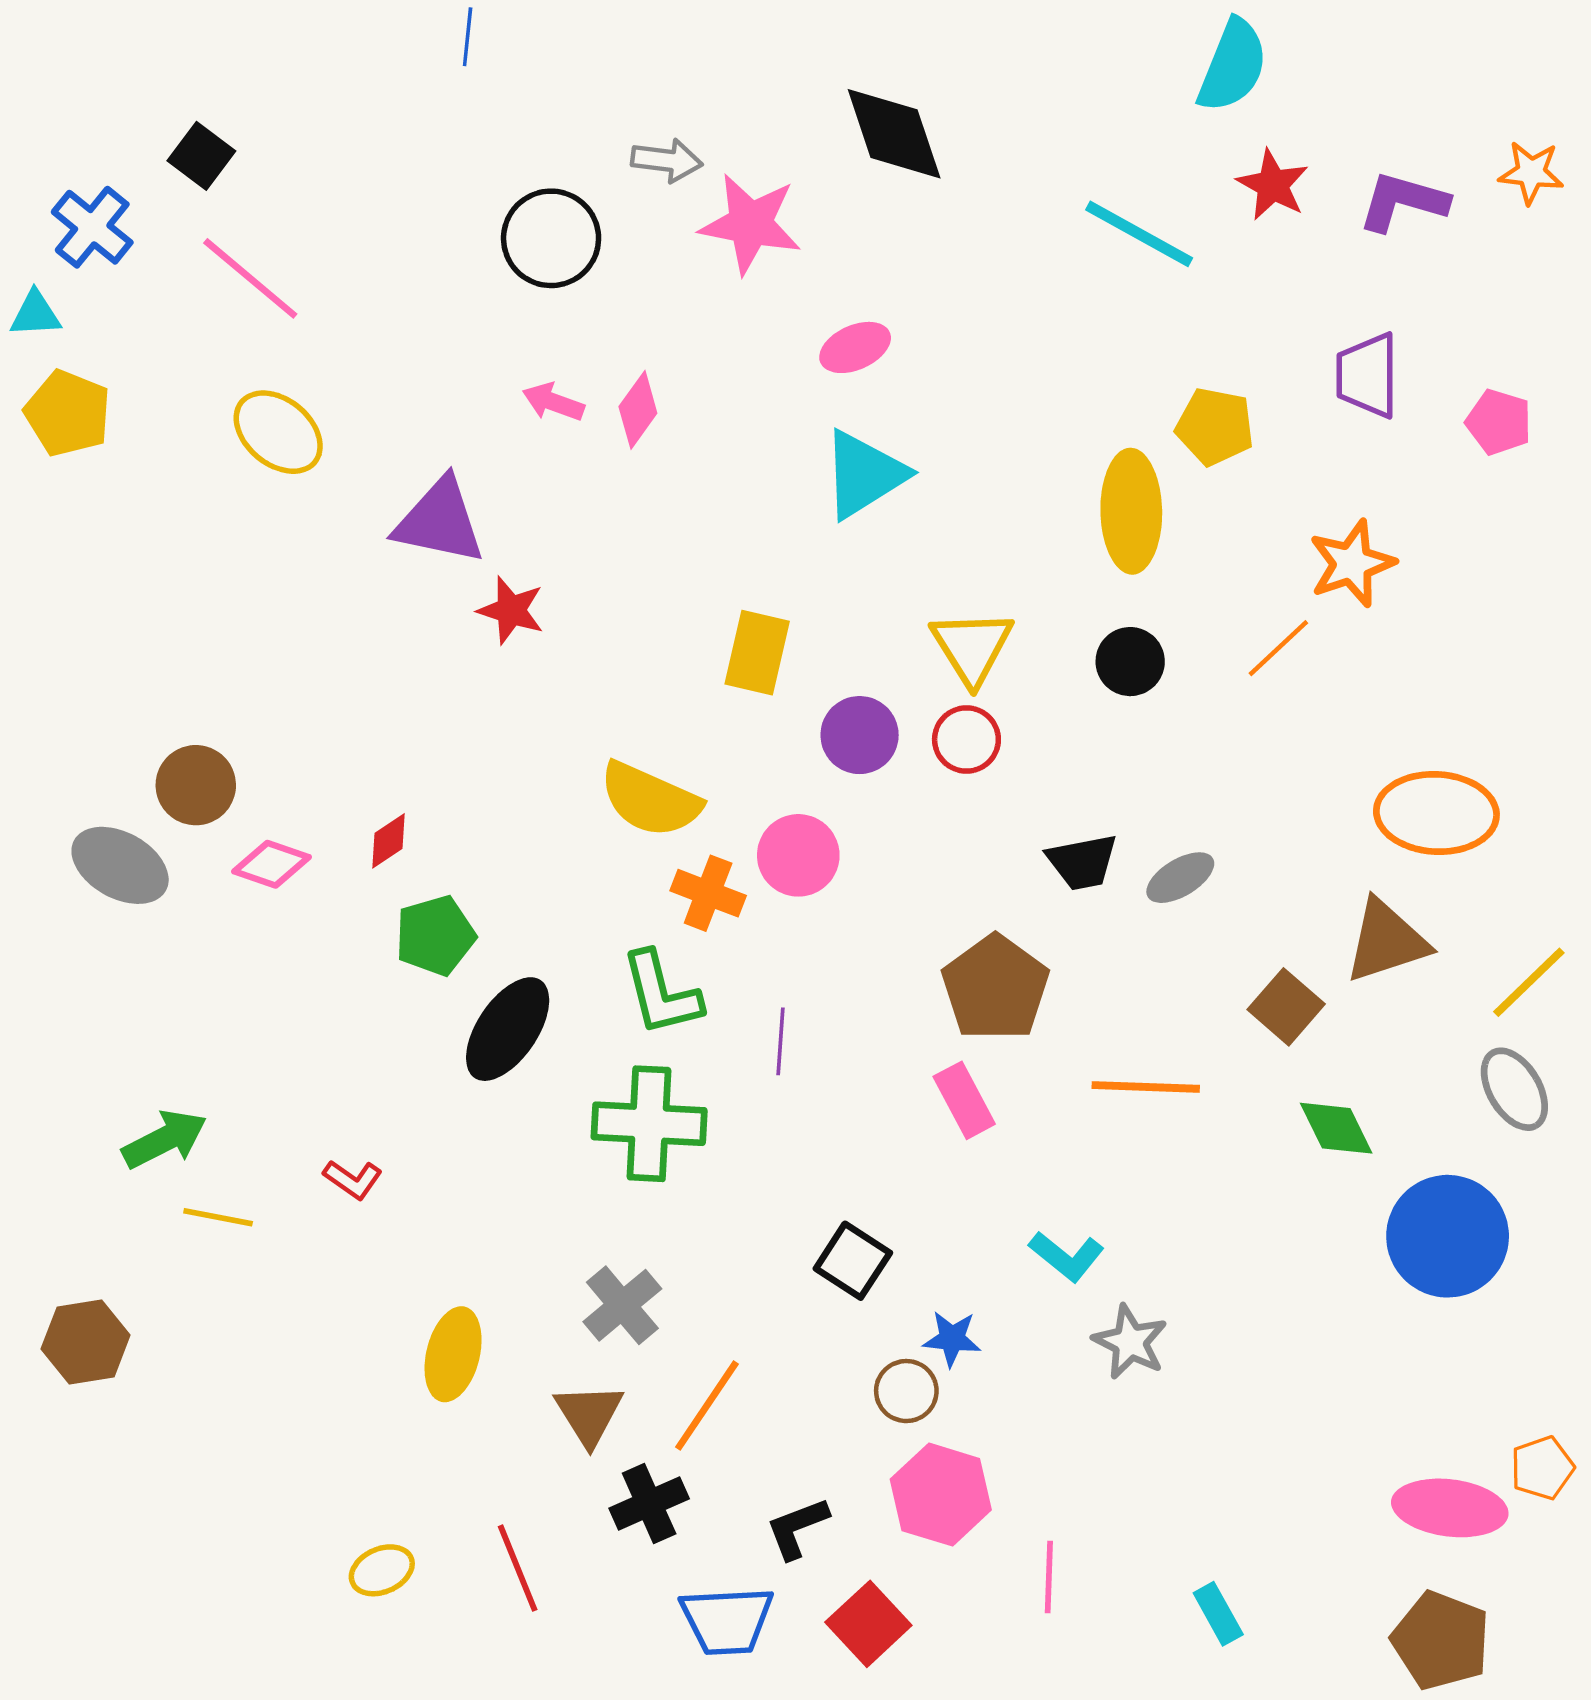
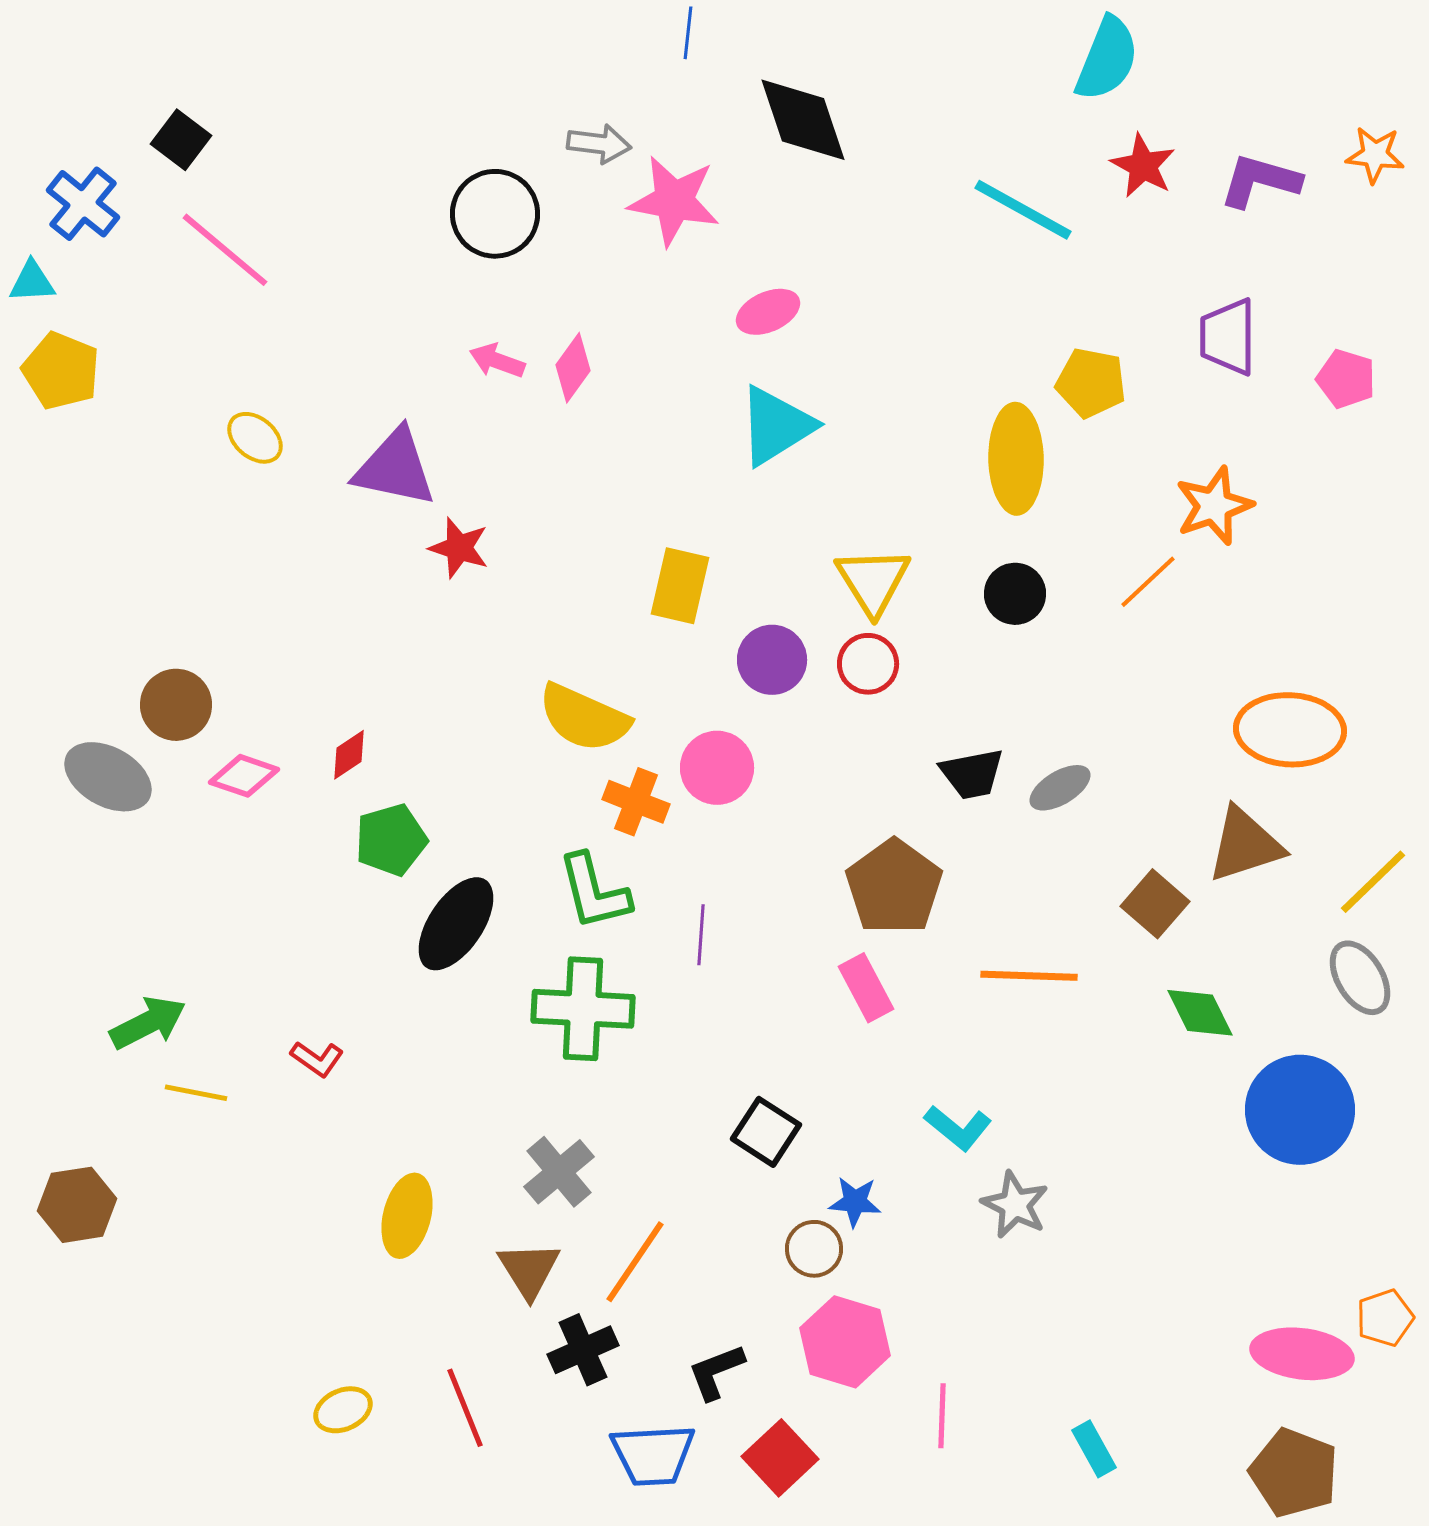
blue line: (468, 37) -> (688, 33), moved
yellow ellipse: (278, 432) -> (255, 438), moved, size x0.7

